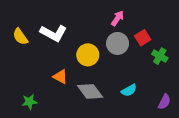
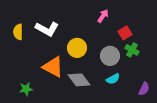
yellow semicircle: (20, 37) -> (18, 32), turned 35
gray circle: (118, 43) -> (110, 56), moved
green cross: (160, 56) -> (132, 50), moved
orange triangle: (60, 77) -> (53, 67), size x1.6

